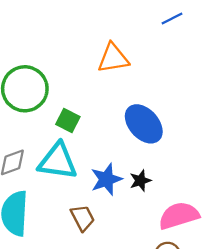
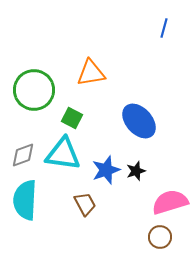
blue line: (172, 19) -> (164, 28), turned -48
orange triangle: (113, 58) -> (91, 73), moved

